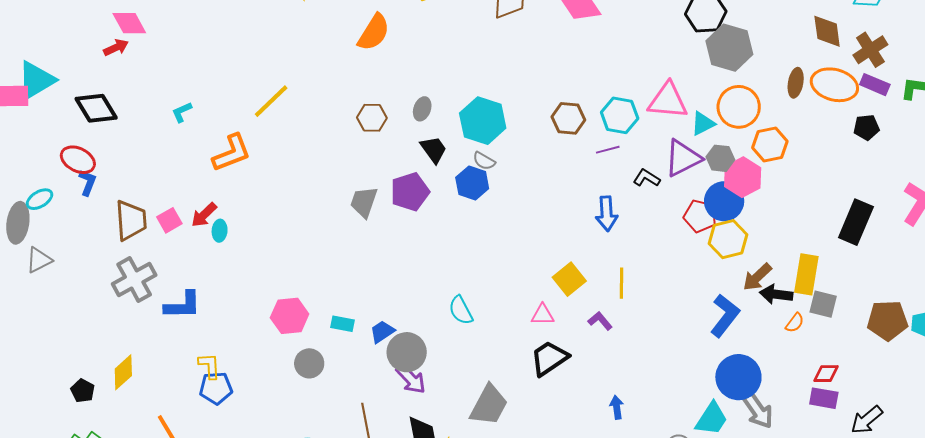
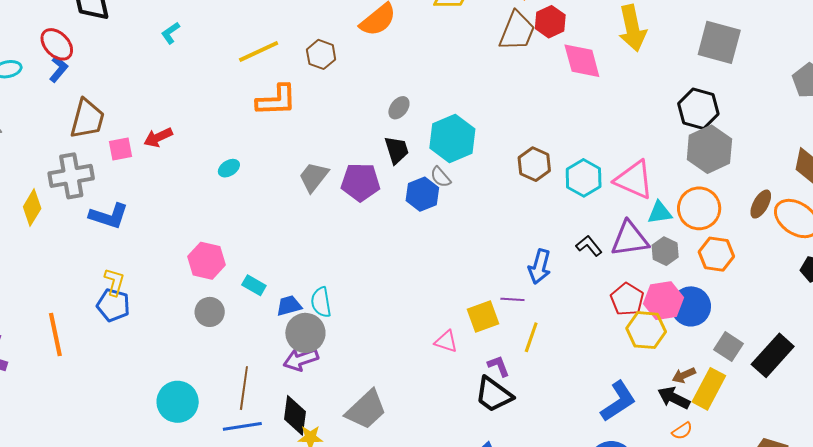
cyan L-shape: (182, 112) -> (170, 33), turned -30
brown hexagon: (372, 118) -> (321, 54), moved
purple line: (608, 150) -> (512, 299), moved
orange L-shape: (232, 153) -> (276, 100), moved
pink hexagon: (743, 177) -> (664, 301), moved
blue circle: (724, 201) -> (691, 306), moved
pink square: (169, 220) -> (121, 149), moved
cyan ellipse: (220, 231) -> (229, 168), moved, turned 35
brown arrow: (757, 277) -> (684, 375), moved, size x0.7
gray square: (823, 304) -> (729, 347), moved
cyan semicircle: (461, 310) -> (321, 302), moved
black trapezoid: (549, 358) -> (494, 395), moved, turned -129
yellow diamond: (123, 372) -> (32, 208), moved, turned -36
purple arrow: (411, 379) -> (301, 360), turned 96

